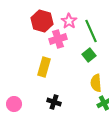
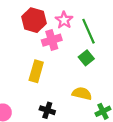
yellow semicircle: (96, 83) -> (82, 93), moved, turned 108

